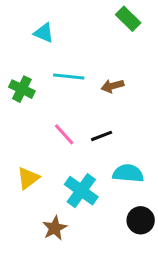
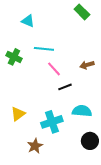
brown arrow: (112, 86) -> (87, 65), moved
pink line: (64, 134) -> (54, 69), moved
cyan cross: (81, 191) -> (52, 122), turned 35

